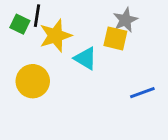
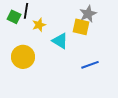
yellow star: (56, 36) -> (39, 25), size x0.6
blue line: (142, 93) -> (90, 65), moved

